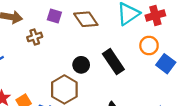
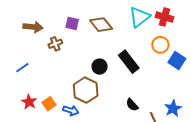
red cross: (155, 15) -> (164, 17), turned 36

